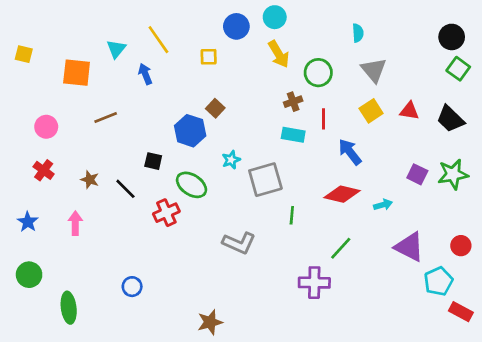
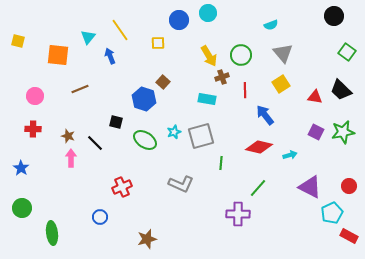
cyan semicircle: (358, 33) -> (271, 25), turned 72
black circle: (452, 37) -> (334, 16), moved
yellow arrow: (279, 54) -> (209, 56), moved
red triangle: (409, 111) -> (315, 97), moved
cyan rectangle: (293, 135) -> (207, 99), moved
cyan star: (231, 160) -> (174, 132), moved
red cross: (44, 170) -> (33, 129), turned -35
red cross: (166, 213) -> (122, 187), moved
pink arrow: (75, 223) -> (71, 158), moved
brown star: (210, 322) -> (147, 239), moved

